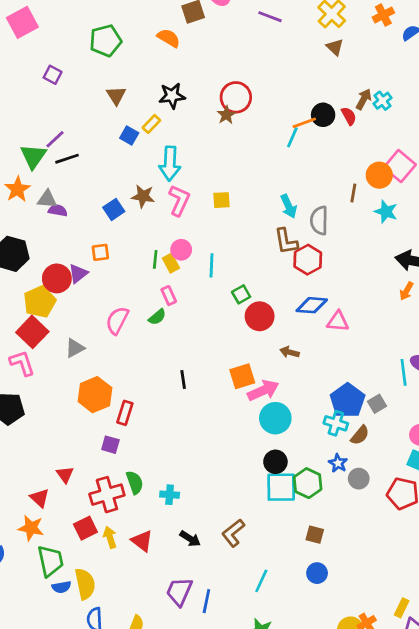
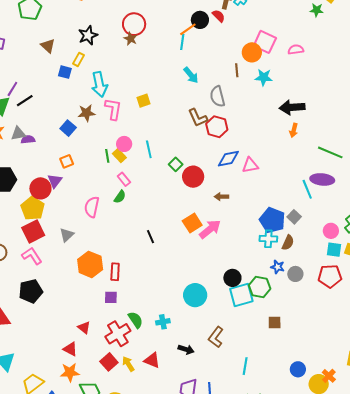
cyan arrow: (289, 206) -> (191, 75), moved
red square: (32, 332) -> (33, 232), turned 35
cyan circle: (275, 418) -> (195, 295), moved
blue circle: (317, 573) -> (298, 369), moved

